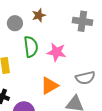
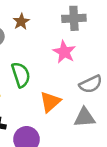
green semicircle: (31, 47) -> (21, 75), moved
pink star: (57, 52) -> (64, 52), moved, turned 30

